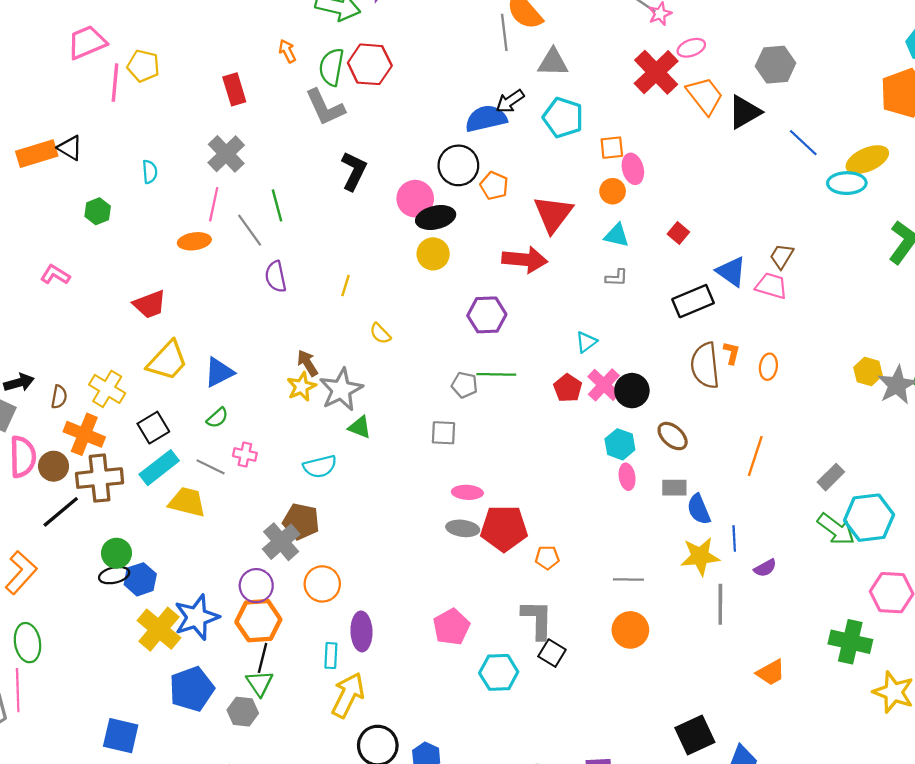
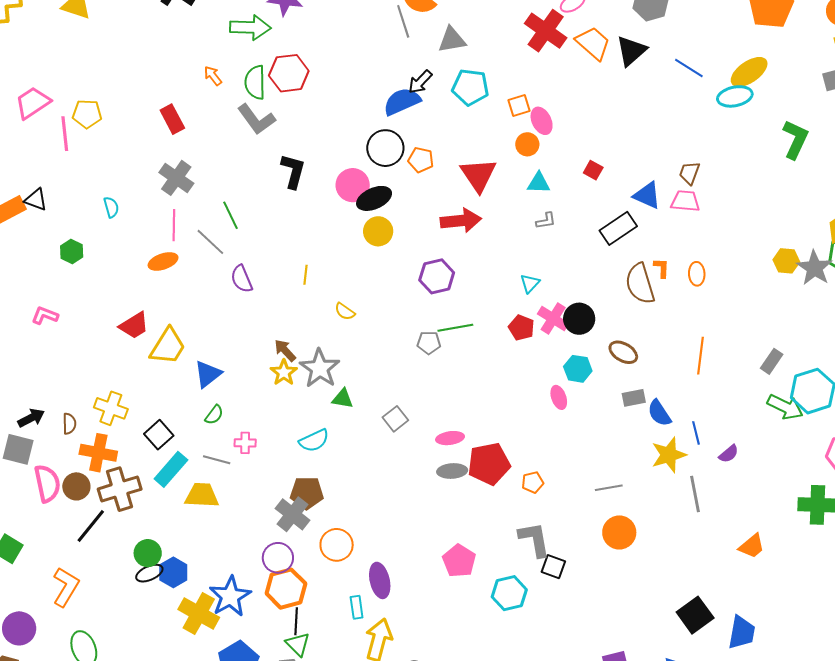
yellow trapezoid: (167, 361) -> (168, 346), moved
gray square: (443, 433) -> (395, 419), moved, turned -30
pink ellipse: (627, 477) -> (559, 397), moved

